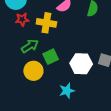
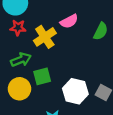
yellow cross: (46, 23) -> (45, 37), turned 36

